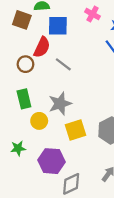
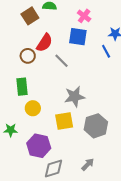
pink cross: (93, 14) -> (84, 16), moved
brown square: (22, 20) -> (30, 16), turned 30
blue square: (58, 26) -> (78, 37), moved
gray star: (60, 104) -> (75, 97), moved

